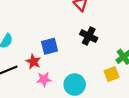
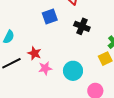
blue square: (50, 46) -> (50, 16), moved

